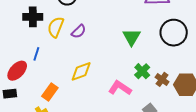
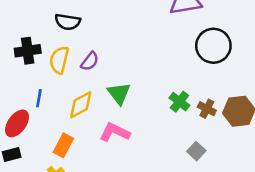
green triangle: (132, 37) -> (119, 93), moved
yellow diamond: (81, 71) -> (81, 105), moved
pink L-shape: (120, 88) -> (115, 132), moved

